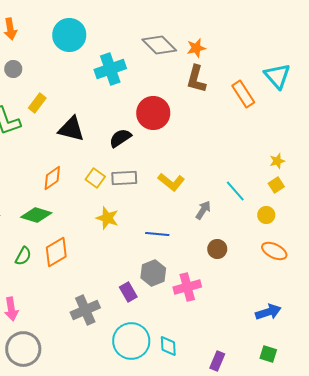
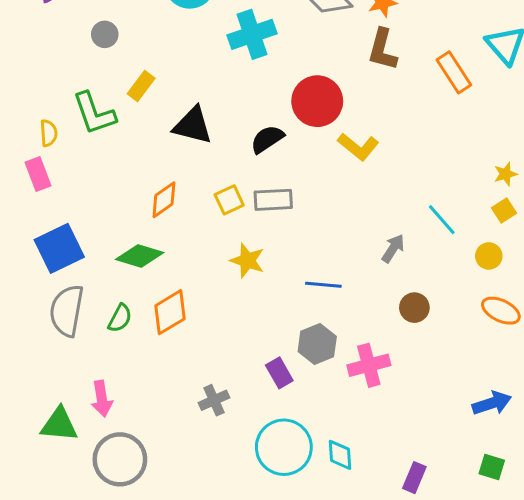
yellow square: (95, 178) -> (229, 200), turned 30
yellow L-shape: (171, 182) -> (358, 147), moved
gray cross: (85, 310) -> (214, 400), size x0.7

